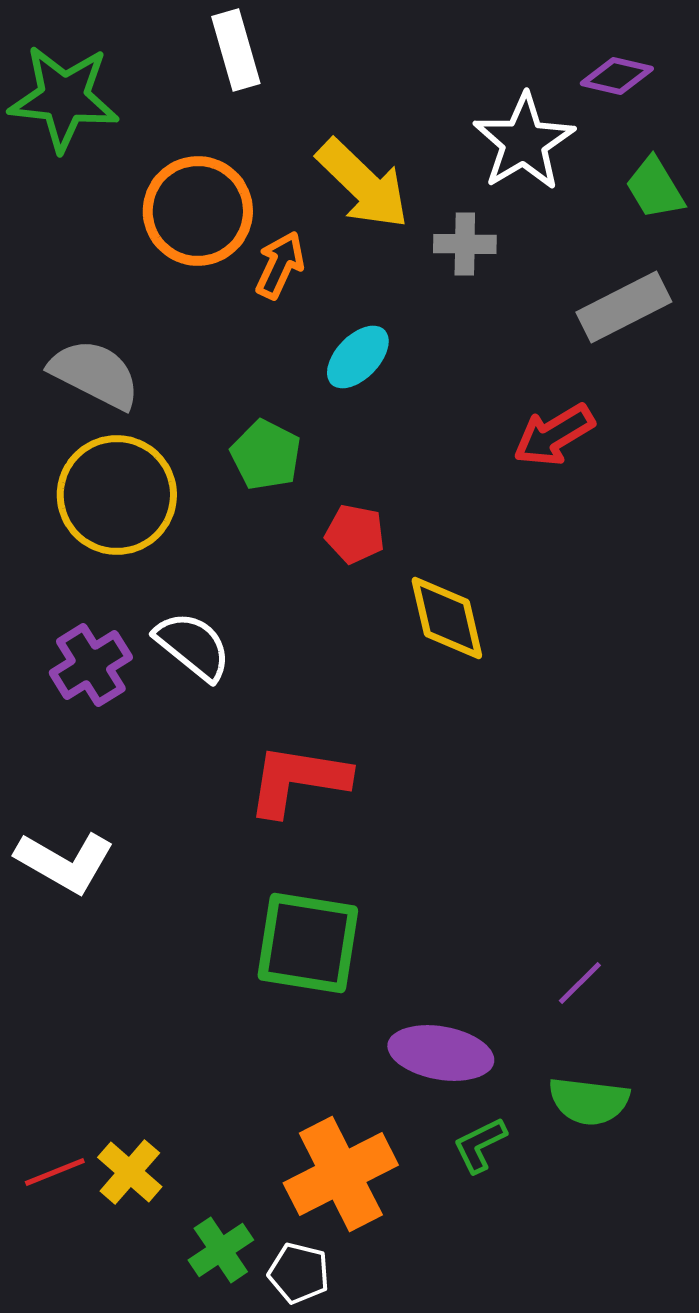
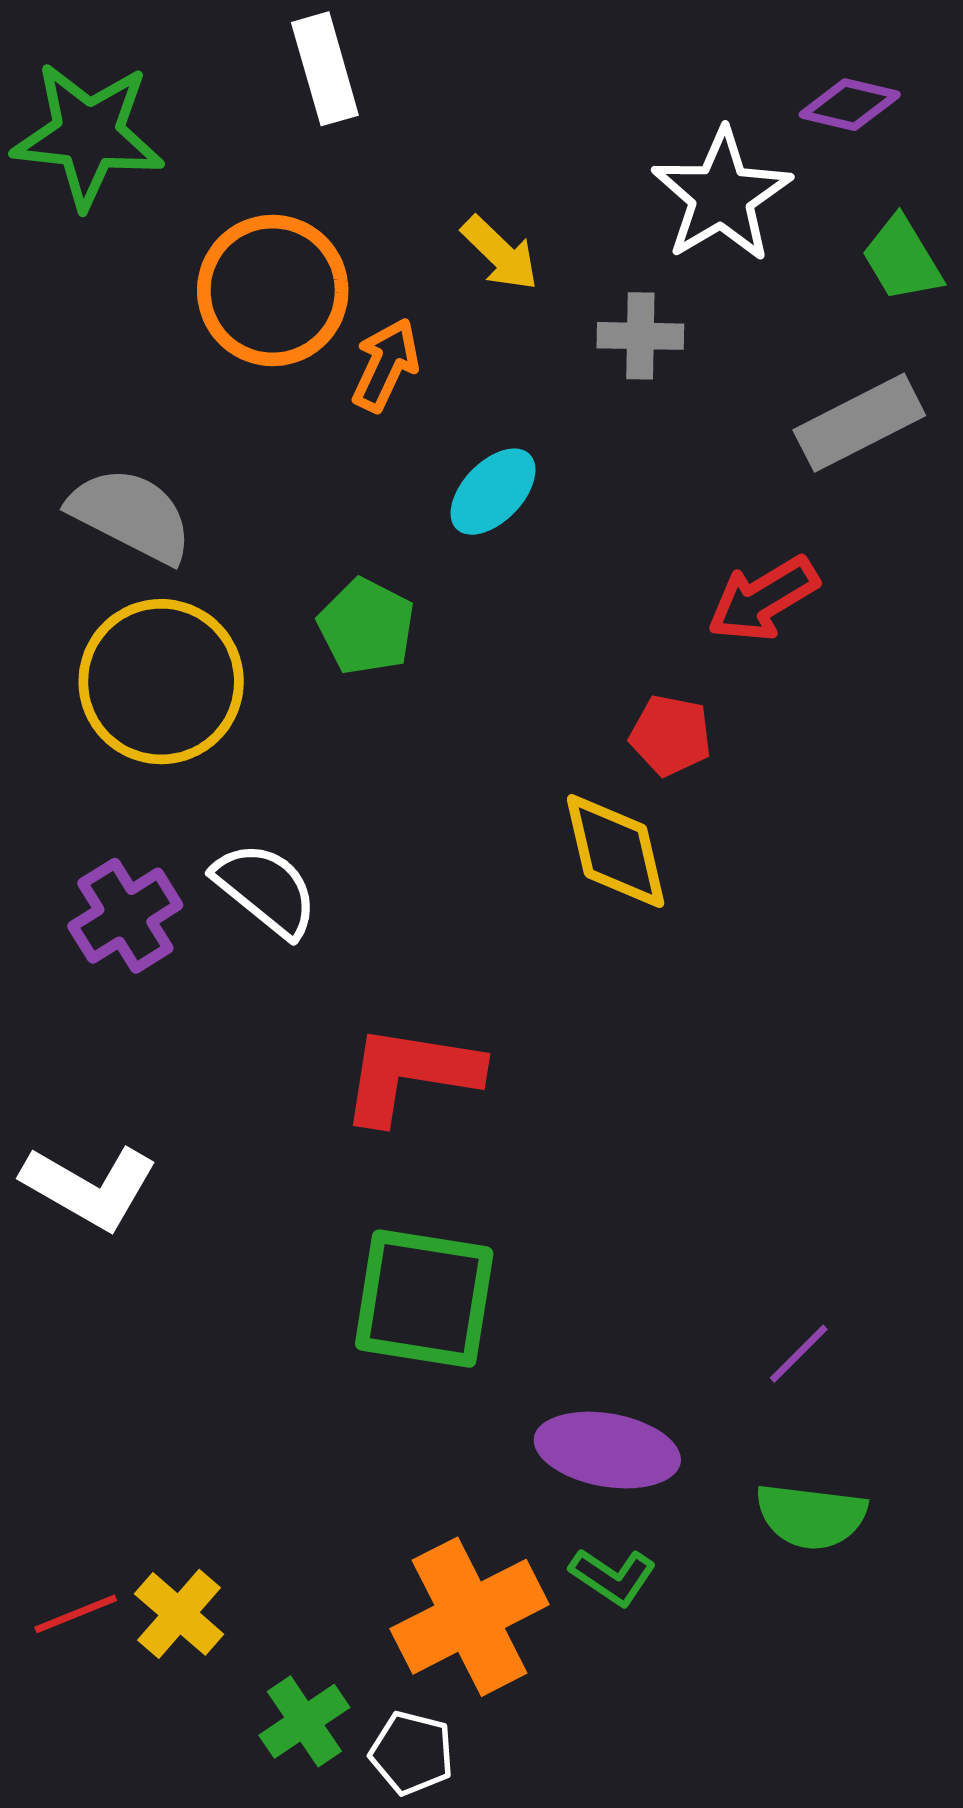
yellow arrow: (363, 184) -> (500, 253), size x0.6
red pentagon: (355, 534) -> (671, 735), moved
green L-shape: (480, 1145) -> (613, 1577), moved, turned -120

